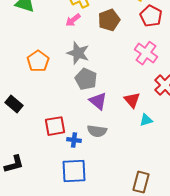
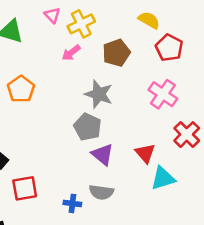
gray star: (78, 53) -> (99, 94), moved
orange pentagon: (38, 61) -> (21, 89), moved
cyan triangle: (146, 120) -> (163, 178), size x1.5
red square: (55, 126) -> (25, 188), moved

